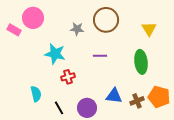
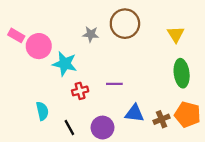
pink circle: (33, 18) -> (39, 46), moved
purple line: (100, 56) -> (114, 84), moved
green ellipse: (141, 62) -> (182, 73), moved

